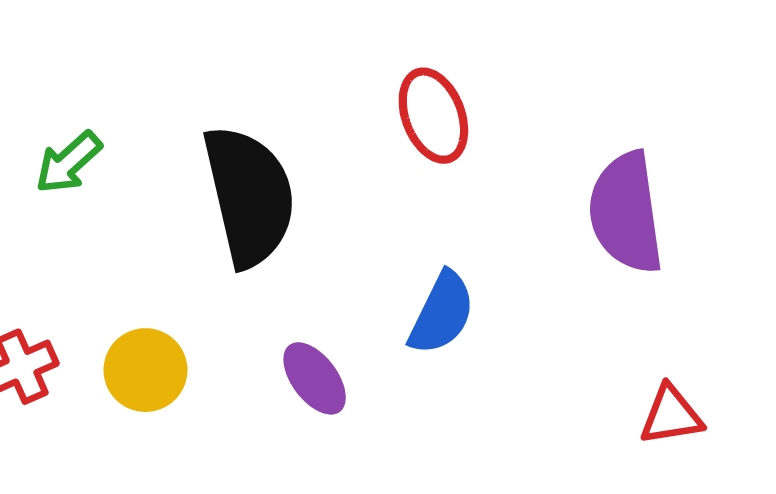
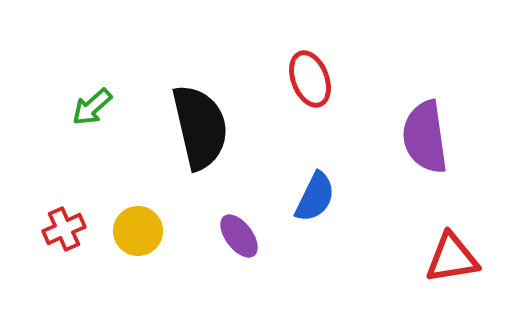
red triangle: (671, 415) -> (452, 258), size x1.4

